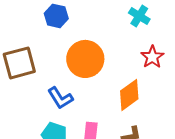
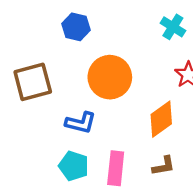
blue L-shape: (60, 98) -> (81, 123), turned -44

